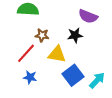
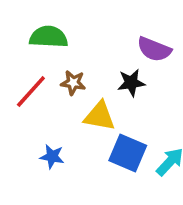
red line: (26, 53) -> (31, 91), moved
blue square: (73, 75) -> (128, 153), turned -30

